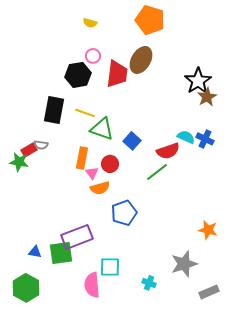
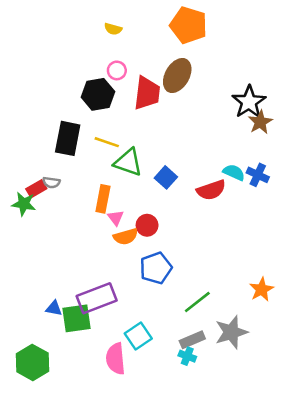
red circle: (110, 164) -> (147, 225), moved
green line: (157, 172) -> (197, 302), moved
orange star: (208, 230) -> (262, 289), turned 30
blue triangle: (35, 252) -> (54, 308), moved
cyan square: (110, 267) -> (138, 336), turned -35
gray rectangle: (209, 292) -> (192, 340), moved

